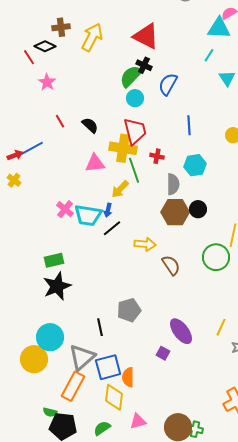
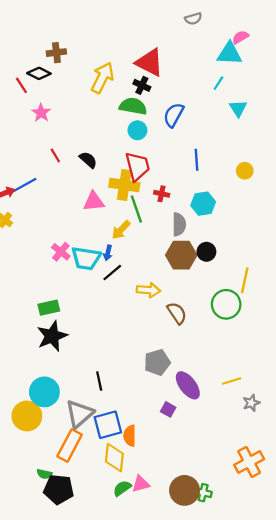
yellow arrow: (92, 37) -> (102, 78), moved
black cross: (144, 65) -> (142, 85), moved
green semicircle: (131, 76) -> (133, 106), turned 55
gray pentagon: (129, 310) -> (157, 362), moved
yellow line: (221, 327) -> (232, 381), turned 48
green semicircle: (102, 428) -> (122, 488), moved

